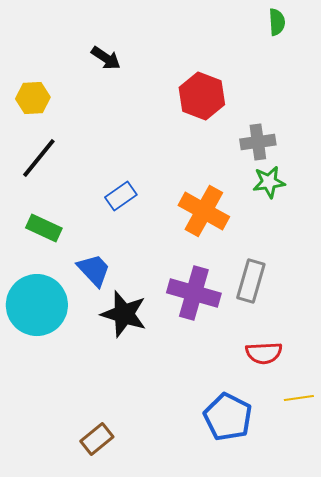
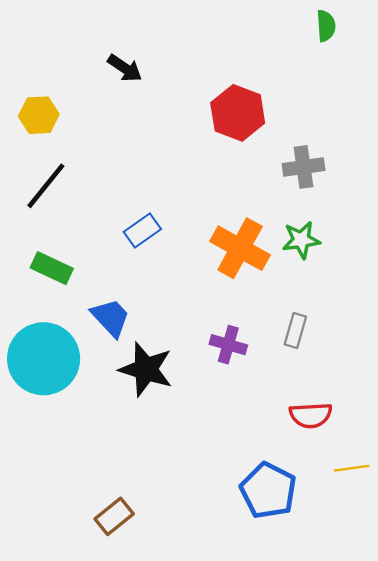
green star: (269, 182) -> (301, 240), moved
gray rectangle: (251, 281) -> (295, 331), size x0.7
purple cross: (194, 293) -> (228, 345), size x0.6

